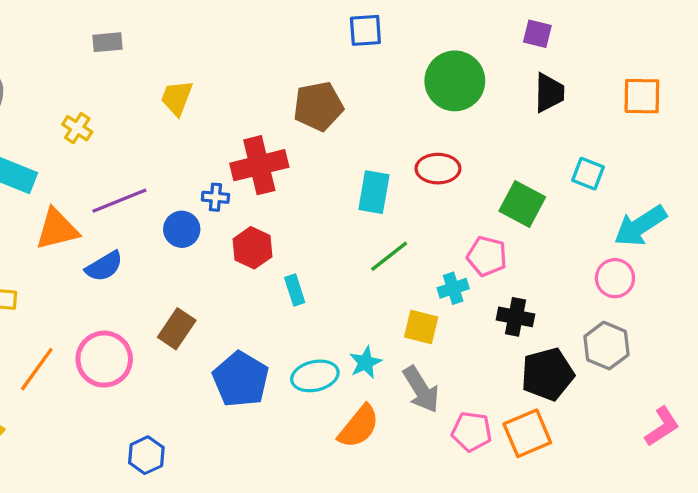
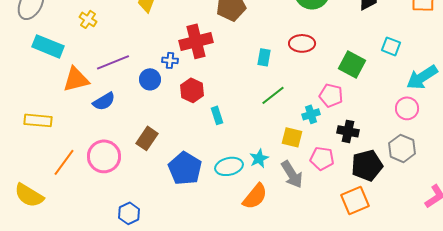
cyan rectangle: (374, 192) -> (264, 57), size x0.7
pink pentagon: (472, 432) -> (322, 158), moved

